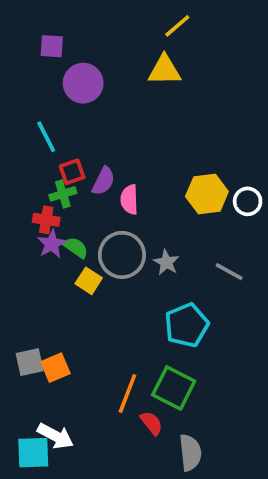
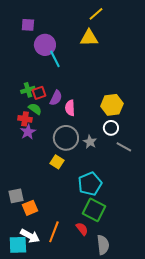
cyan line: (46, 137) -> (55, 59), moved
green cross: (63, 194) -> (28, 90), moved
white circle: (248, 201) -> (111, 128), moved
green semicircle: (76, 248) -> (35, 109), moved
yellow square: (89, 281) -> (57, 162), moved
cyan pentagon: (187, 325) -> (90, 184), moved
orange square: (55, 368) -> (30, 208), moved
orange line: (127, 393) -> (54, 232), moved

